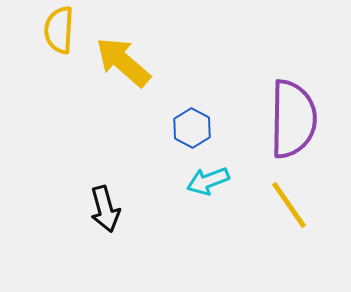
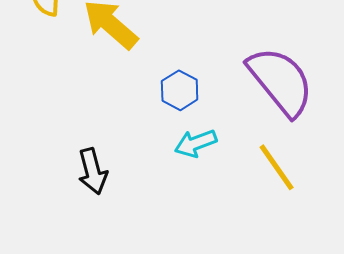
purple semicircle: (293, 119) -> (281, 81), turned -40

